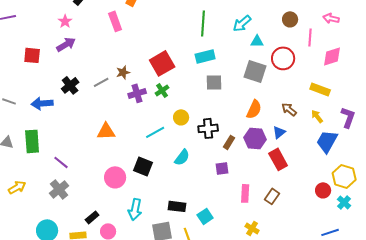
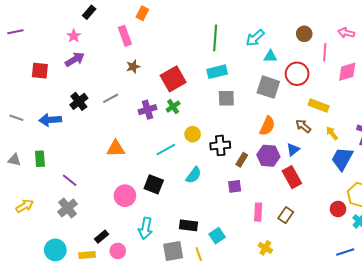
brown star: (123, 72) -> (133, 67), moved
yellow rectangle: (320, 89) -> (319, 106), moved
green rectangle: (32, 141) -> (40, 159), size x0.7

